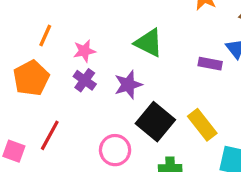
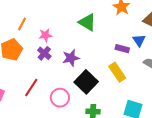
green triangle: (149, 43) -> (87, 22), moved
yellow rectangle: (202, 125) -> (117, 72), moved
red line: (50, 135) -> (31, 88), moved

